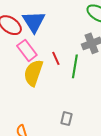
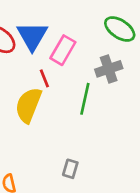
pink rectangle: (27, 50) -> (63, 50), moved, turned 65
red line: (56, 58) -> (44, 78), moved

